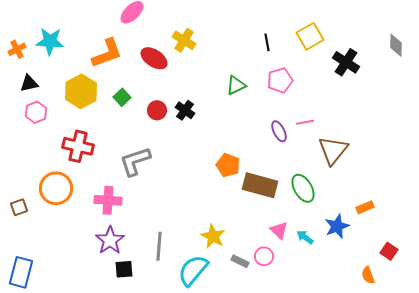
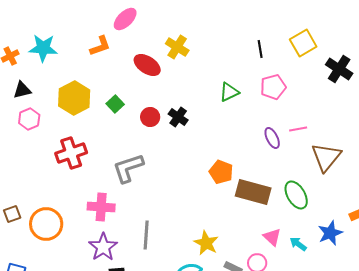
orange L-shape: (107, 53) -> (100, 46), moved, size x0.7
red cross: (78, 146) -> (71, 153), turned -32
orange circle: (56, 188) -> (46, 224), moved
gray line: (159, 246) -> (146, 235), moved

